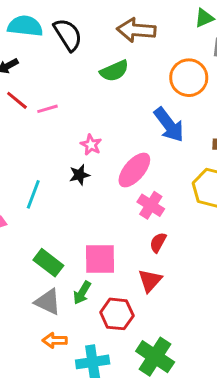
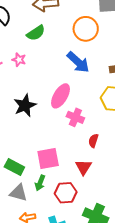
pink star: (91, 145) -> (19, 60), moved
black star: (79, 175) -> (25, 105), size x1.6
red semicircle: (158, 242) -> (93, 141), moved

